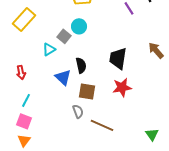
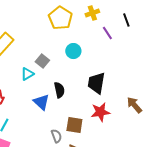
cyan circle: (79, 26) -> (73, 51), moved
brown arrow: (156, 50) -> (134, 105), moved
brown square: (87, 91) -> (74, 125), moved

